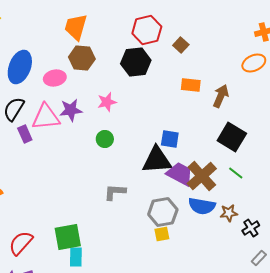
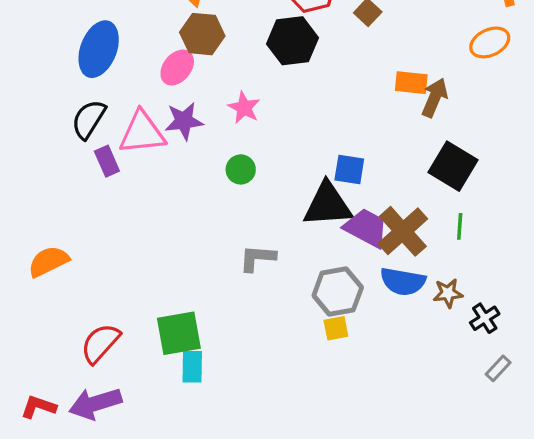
pink ellipse: (55, 78) -> (177, 68), moved, turned -40
orange rectangle: (191, 85) -> (411, 83), moved
pink star: (107, 102) -> (244, 108), turned -30
green line: (236, 173) -> (460, 226), turned 56

